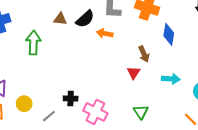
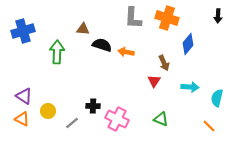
black semicircle: (85, 19) -> (102, 45), moved, turned -120
orange arrow: (105, 33) -> (126, 52), moved
blue diamond: (169, 34) -> (188, 44), turned 30
green triangle: (141, 112) -> (161, 119), turned -35

